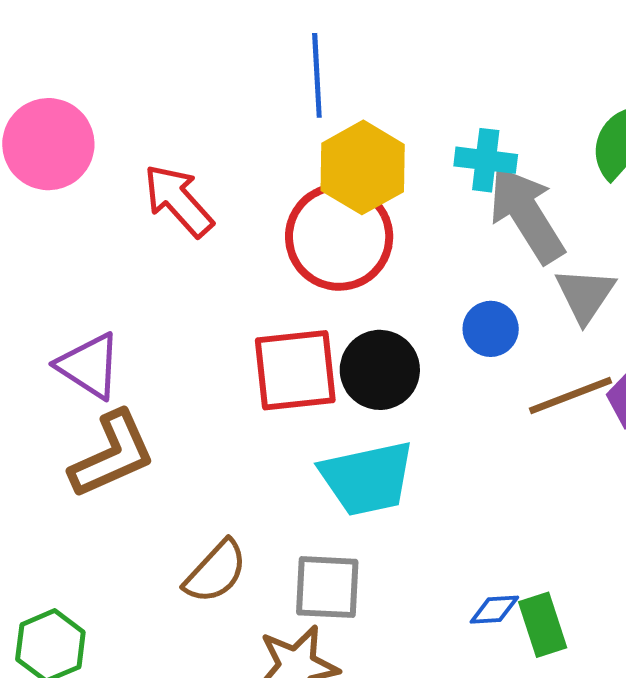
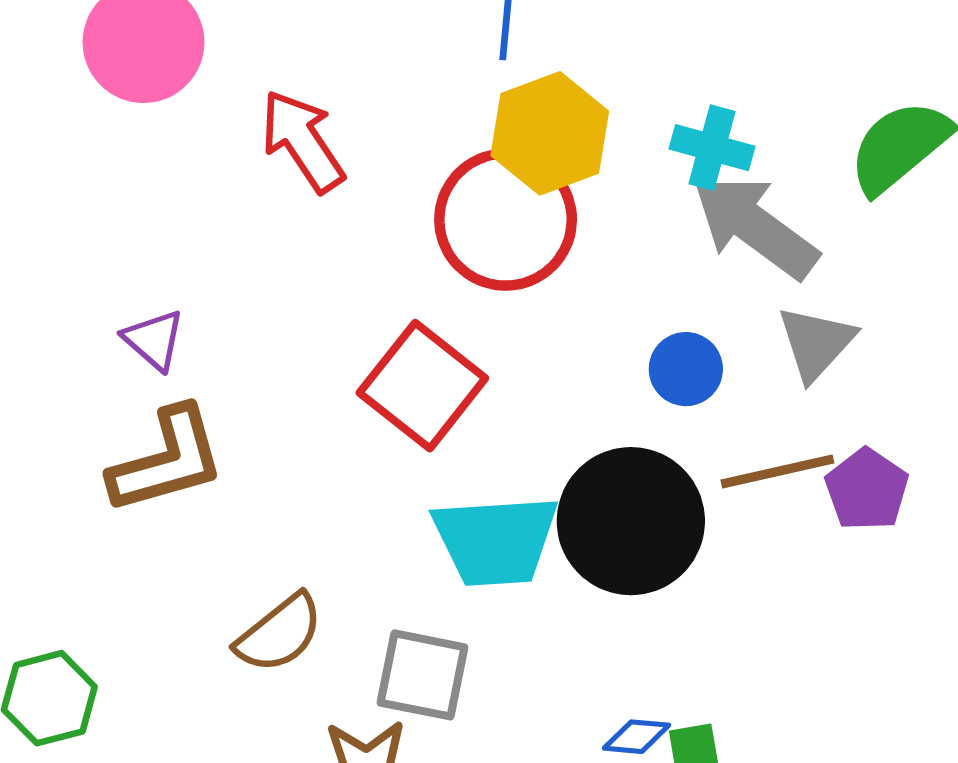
gray arrow: (527, 215) -> (755, 227), turned -30
purple triangle: (89, 366) -> (154, 340), size x0.7
red square: (295, 370) -> (422, 386), turned 36
black circle: (380, 370) -> (631, 521), moved, size x1.4

